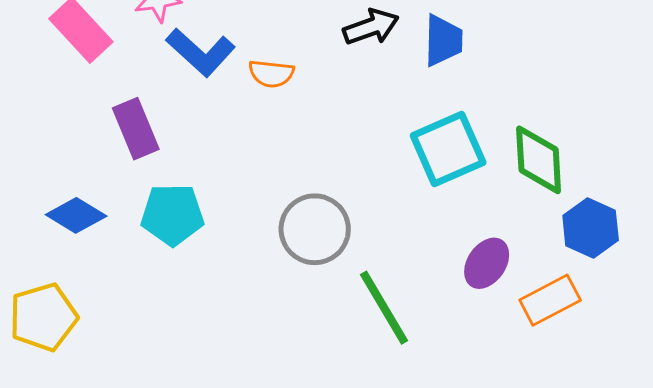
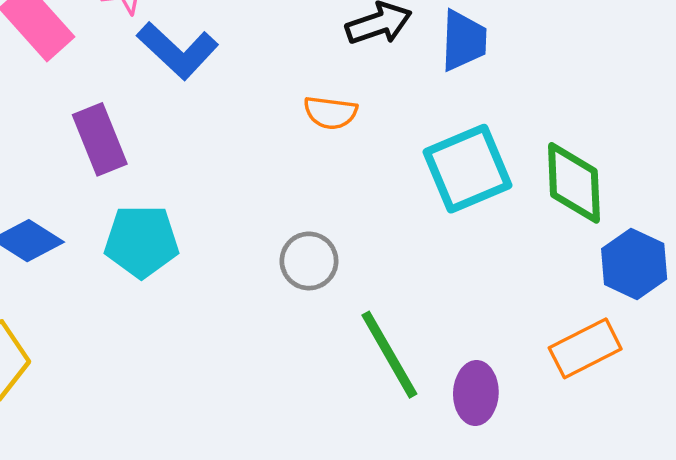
orange semicircle: (271, 74) -> (331, 113), moved
gray circle: (315, 229) -> (309, 261), size x0.7
purple ellipse: (487, 263) -> (476, 393), moved, turned -33

